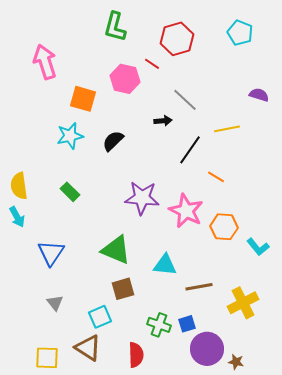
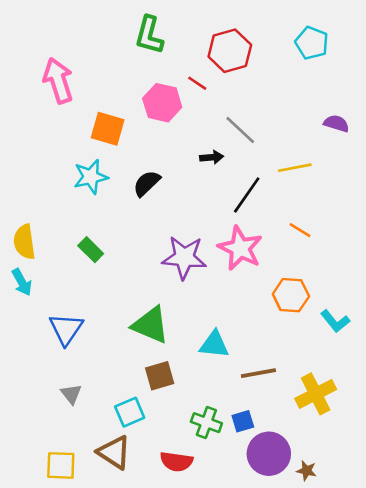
orange line: (216, 177) -> (300, 230), moved
pink star: (186, 211) -> (240, 248), moved
red semicircle: (136, 355) -> (176, 462), turned 100

